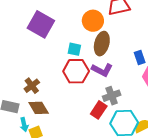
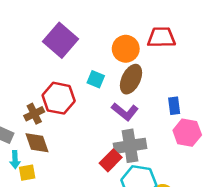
red hexagon: (76, 71) -> (59, 98), moved
gray cross: (112, 96) -> (130, 146), size x1.4

